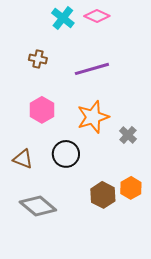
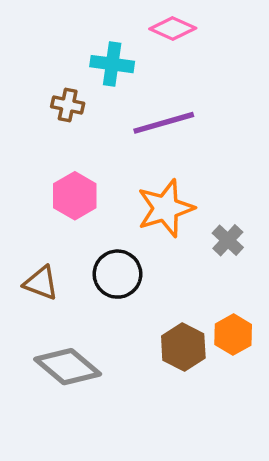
cyan cross: (63, 18) -> (112, 64), moved, turned -30

